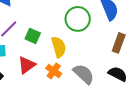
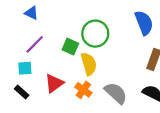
green circle: (78, 19) -> (95, 34), moved
green square: (33, 36) -> (70, 47), moved

